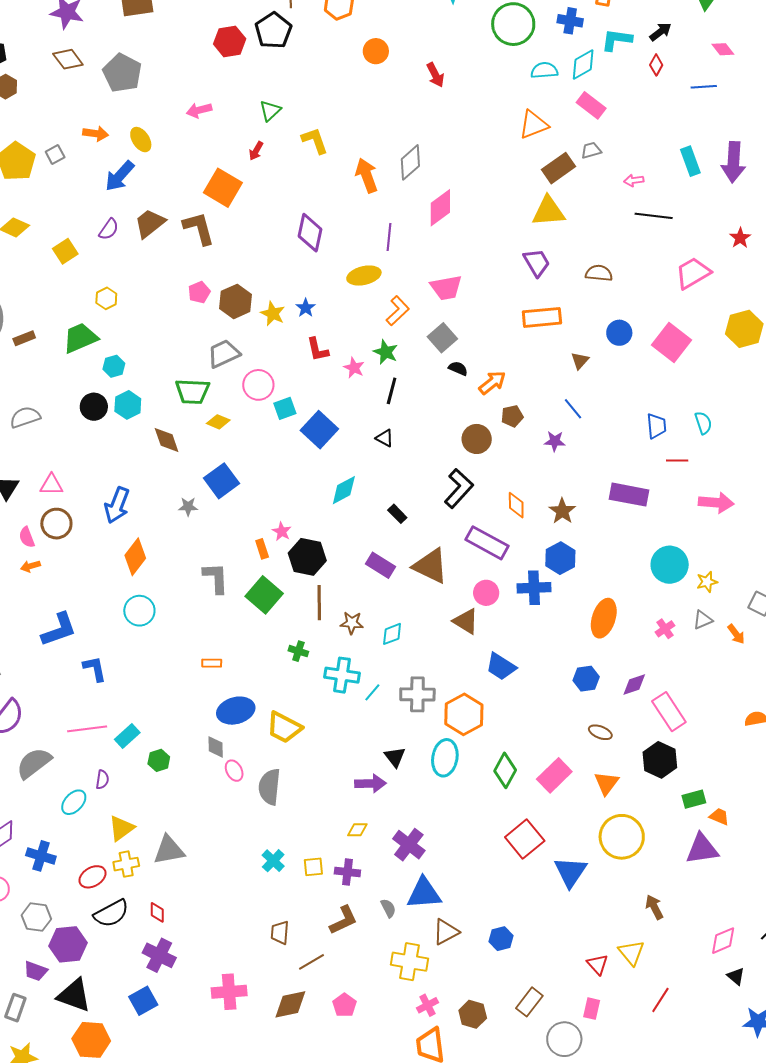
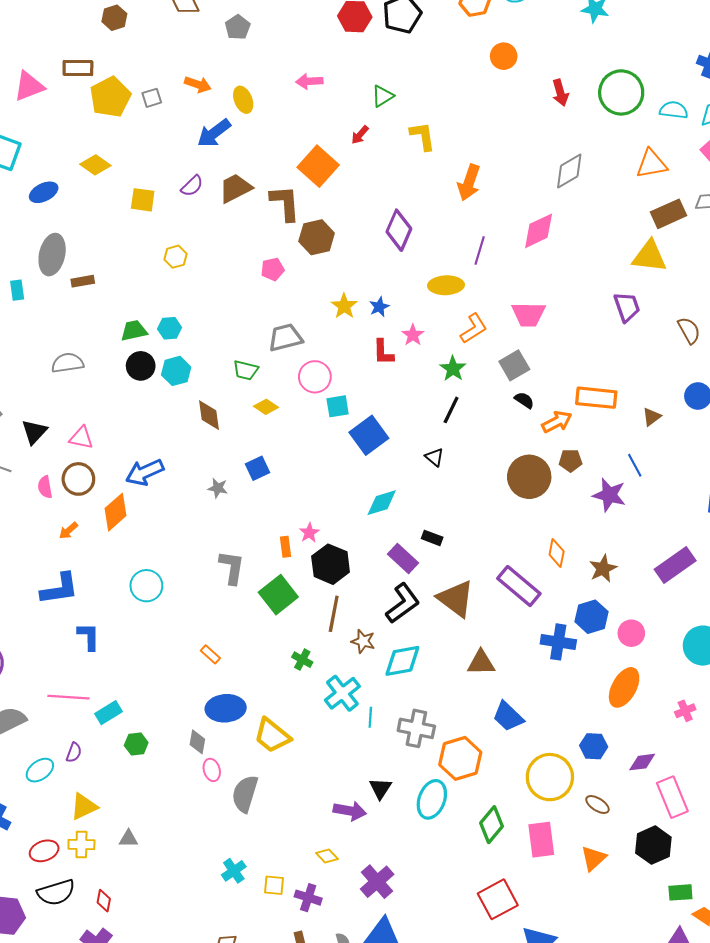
green circle: (513, 24) -> (621, 92), moved
gray pentagon: (122, 73) -> (238, 27), size x0.6
gray diamond: (410, 162) -> (569, 171), moved
orange arrow: (367, 175) -> (469, 183), turned -152
yellow square: (65, 251) -> (143, 200), turned 30
brown semicircle: (599, 273) -> (689, 330), turned 44
brown hexagon: (235, 301) -> (317, 237), moved
orange rectangle: (542, 317) -> (596, 398), moved
green trapezoid: (80, 338) -> (134, 331), moved, size x0.7
pink star: (354, 368) -> (413, 335), moved
green trapezoid: (192, 391) -> (246, 370), size x0.7
brown circle: (477, 439) -> (529, 477), size x1.4
purple star: (555, 441) -> (609, 495), size x1.5
blue square: (222, 481) -> (257, 468), size x0.7
black L-shape: (459, 488) -> (403, 603), moved
purple rectangle: (629, 495) -> (675, 565), turned -57
blue arrow: (117, 505) -> (145, 472), turned 33
black rectangle: (397, 514) -> (432, 538), turned -36
orange diamond: (135, 557) -> (115, 512), moved
purple rectangle: (380, 565) -> (403, 559), moved
orange arrow: (30, 566) -> (68, 531), moved, turned -36
pink circle: (486, 593) -> (631, 633), moved
brown triangle: (466, 621) -> (481, 663), turned -44
cyan diamond: (392, 634) -> (402, 661), size x1.5
orange rectangle: (212, 663) -> (210, 654), turned 30
cyan cross: (342, 675) -> (342, 693), turned 32
cyan line: (372, 692) -> (370, 717), turned -48
pink rectangle: (554, 775) -> (541, 840), turned -64
yellow diamond: (357, 830) -> (327, 856), turned 35
yellow circle: (622, 837) -> (550, 777), moved
gray triangle: (169, 850) -> (128, 839), size x0.6

